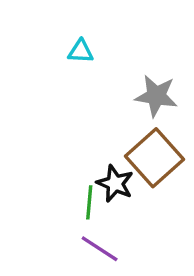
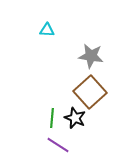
black star: (115, 184) -> (75, 118), moved

